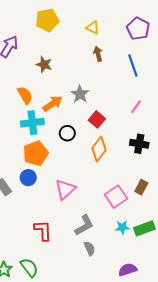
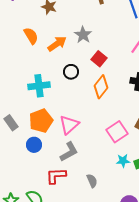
cyan cross: (32, 123) -> (39, 86), moved
orange pentagon: (36, 153) -> (41, 121), moved
blue circle: (28, 178) -> (34, 145), moved
gray L-shape: (84, 225) -> (69, 152), moved
red L-shape: (43, 230) -> (56, 176), moved, turned -90

